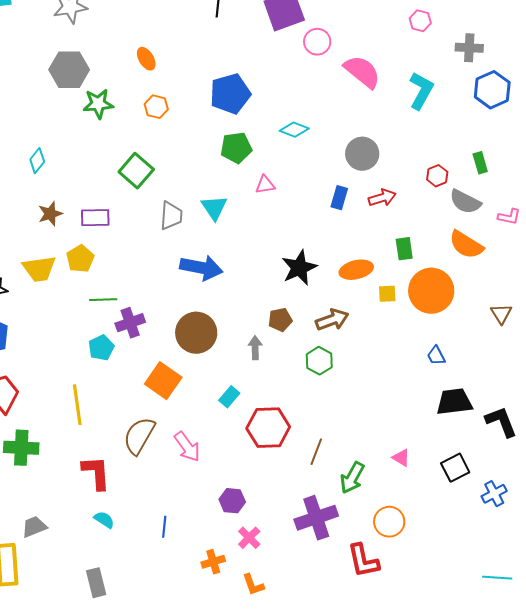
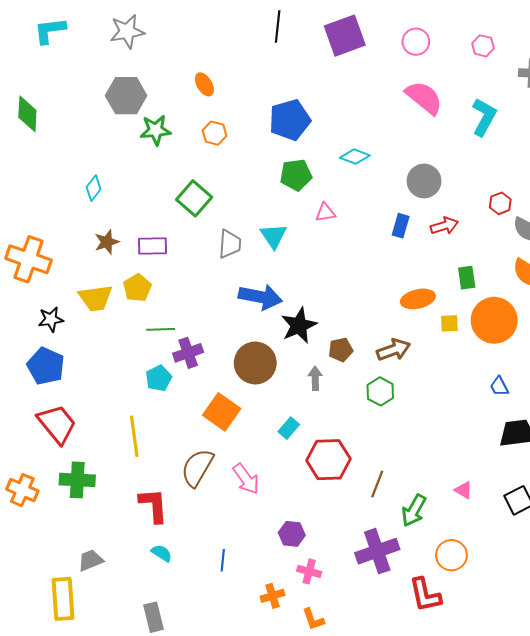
pink circle: (317, 42) -> (416, 42), moved
black star: (299, 268) -> (299, 325), moved
pink cross: (249, 538) -> (309, 571), turned -30

